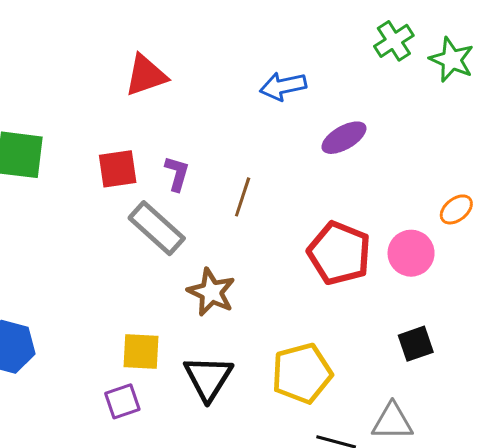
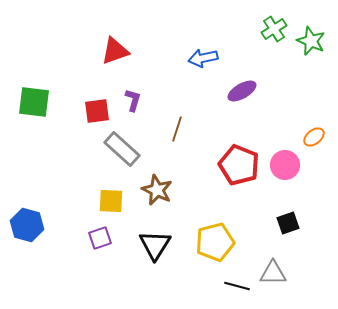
purple L-shape: (177, 174) -> (133, 100), moved
yellow square: (141, 351) -> (111, 201), moved
purple square: (122, 401) -> (100, 238), moved

